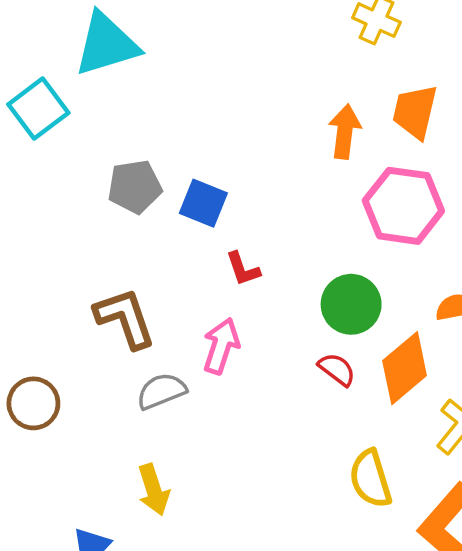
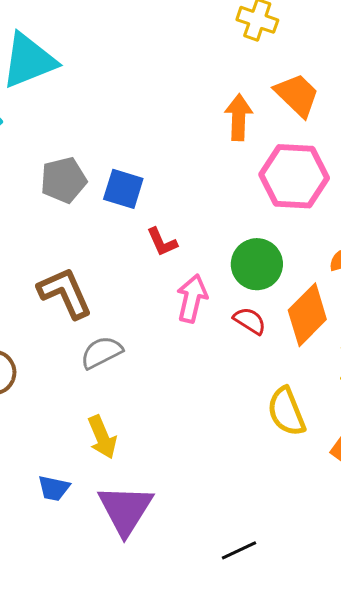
orange trapezoid: (415, 112) -> (297, 95), turned 126
pink arrow: (221, 346) -> (192, 298), moved

